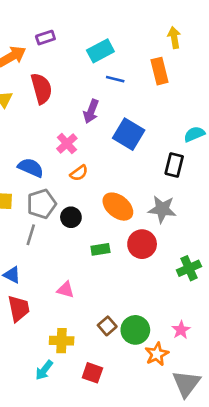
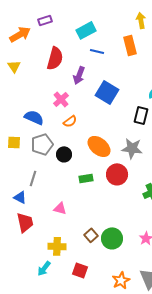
red semicircle: (41, 89) -> (55, 58), moved, turned 30
gray line: (31, 235) -> (33, 178), moved
orange star: (157, 354) -> (121, 280), moved

